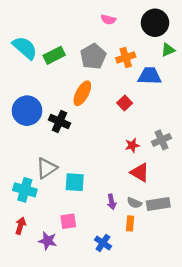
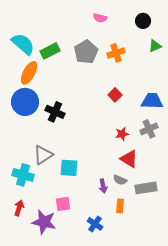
black circle: (155, 23) -> (143, 21), size x0.6
blue trapezoid: (150, 76) -> (152, 101), moved
orange ellipse: (82, 93) -> (29, 73), moved
gray semicircle: (134, 203) -> (120, 180), moved
purple star: (48, 241) -> (44, 222), size x1.4

